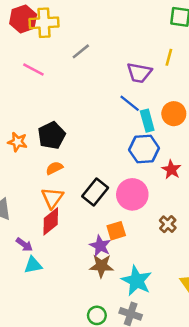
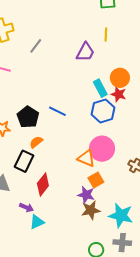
purple trapezoid: (139, 73) -> (85, 52), turned -60
blue line: (130, 103) -> (57, 111), moved
red star: (171, 170) -> (119, 94), moved
black rectangle: (95, 192) -> (24, 161), moved
orange triangle: (52, 198) -> (86, 158), moved, turned -30

